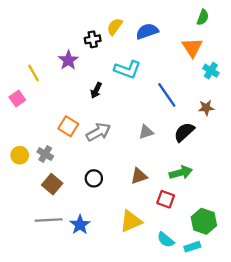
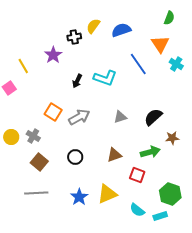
cyan L-shape: (127, 69) -> (105, 78), moved
blue line: (167, 95) -> (138, 64), moved
brown star: (206, 108) -> (172, 138), moved
blue star: (80, 225) -> (79, 197), moved

